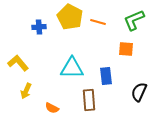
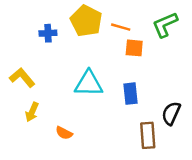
orange square: (126, 49) -> (134, 48), moved
brown rectangle: (89, 100) -> (148, 135), moved

